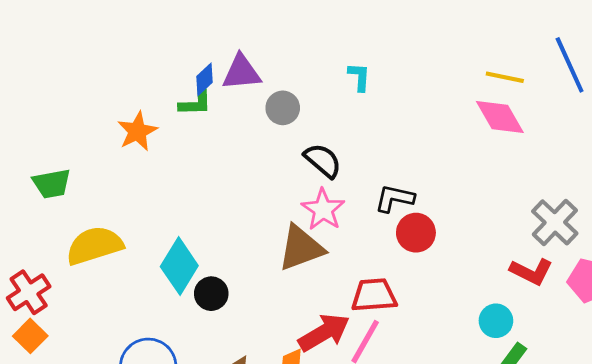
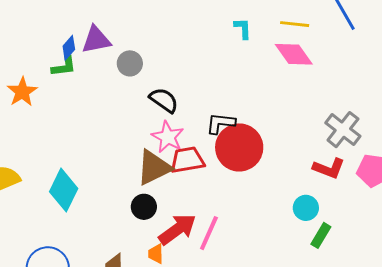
cyan L-shape: (359, 77) -> (243, 28), moved
red circle: (416, 233) -> (239, 147), size x1.6
black circle: (211, 294) -> (144, 207), moved
red trapezoid: (374, 295) -> (187, 160), moved

